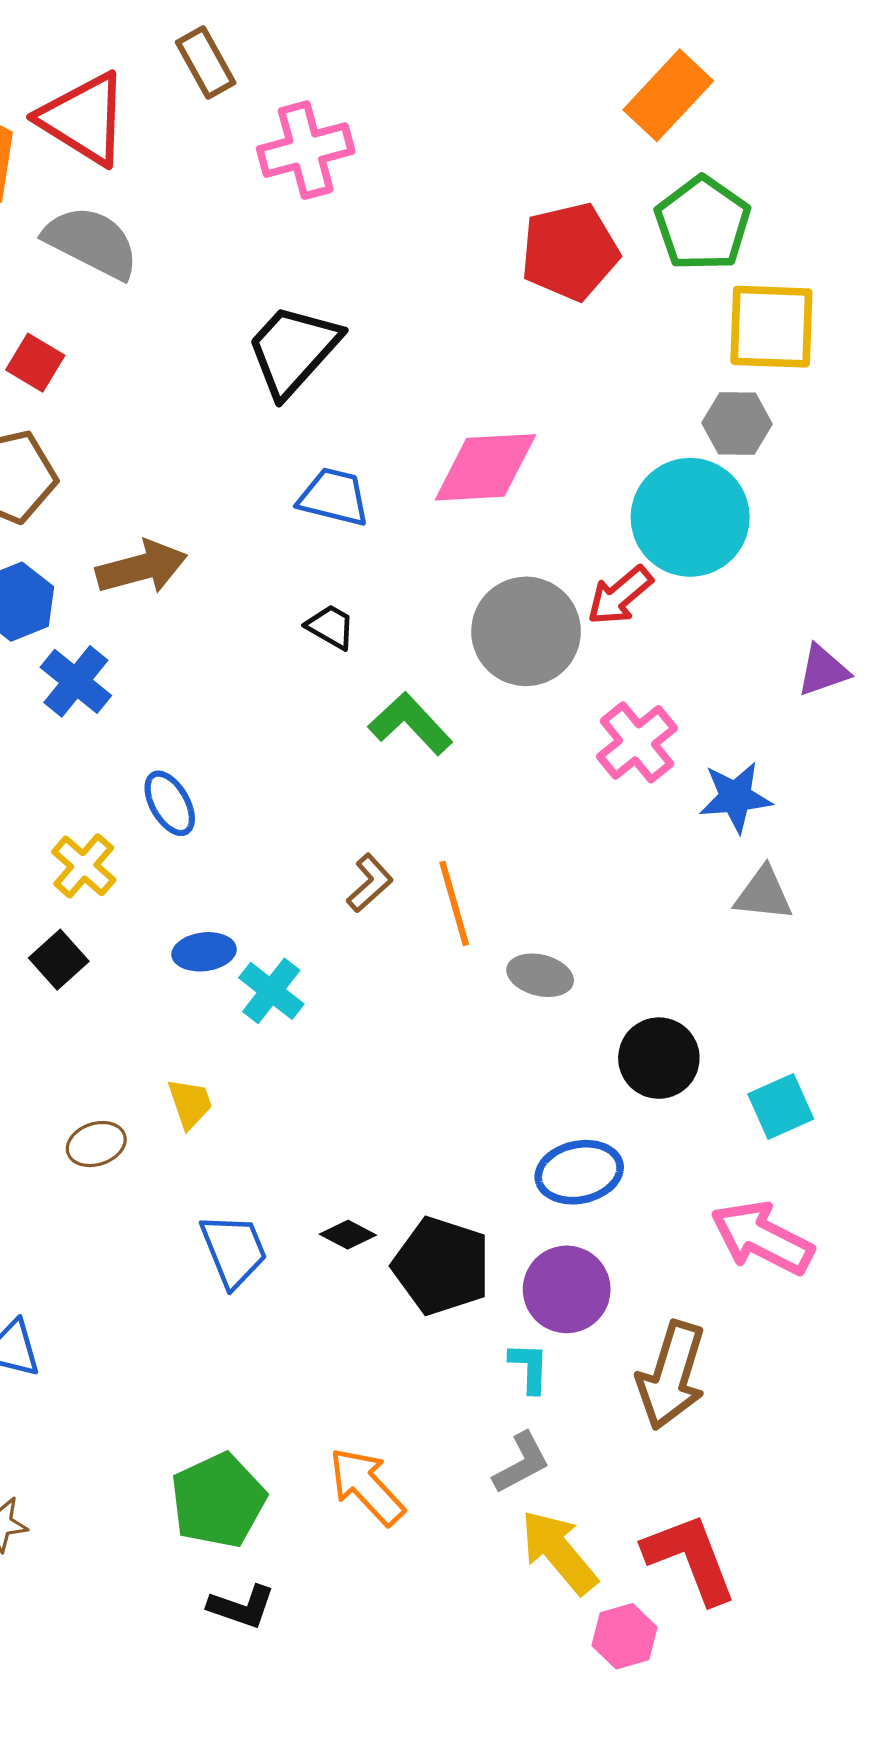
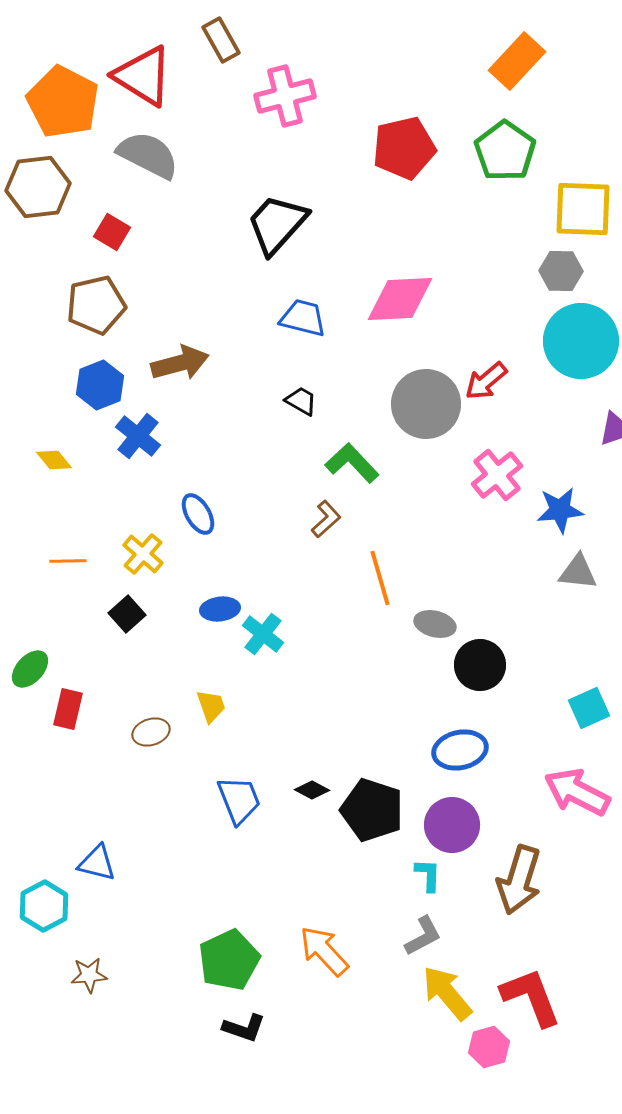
green pentagon: (703, 223) -> (505, 151), moved
red pentagon: (570, 252) -> (404, 148), moved
cyan circle: (690, 517) -> (581, 341), moved
brown L-shape: (370, 883) -> (326, 519), moved
black circle: (659, 1058) -> (480, 665), moved

